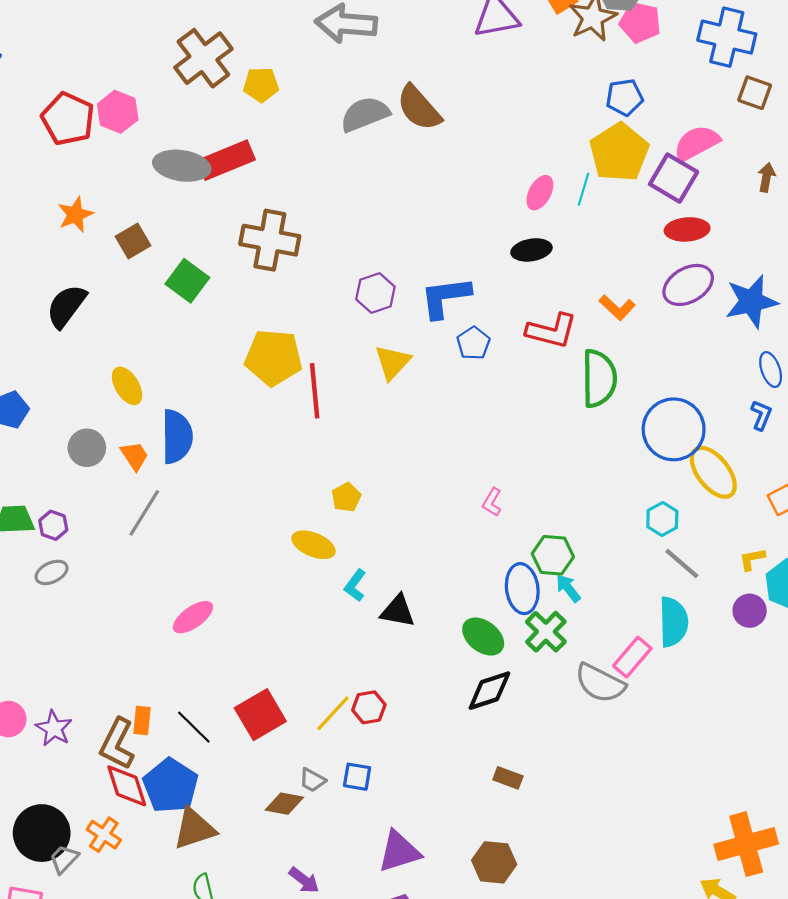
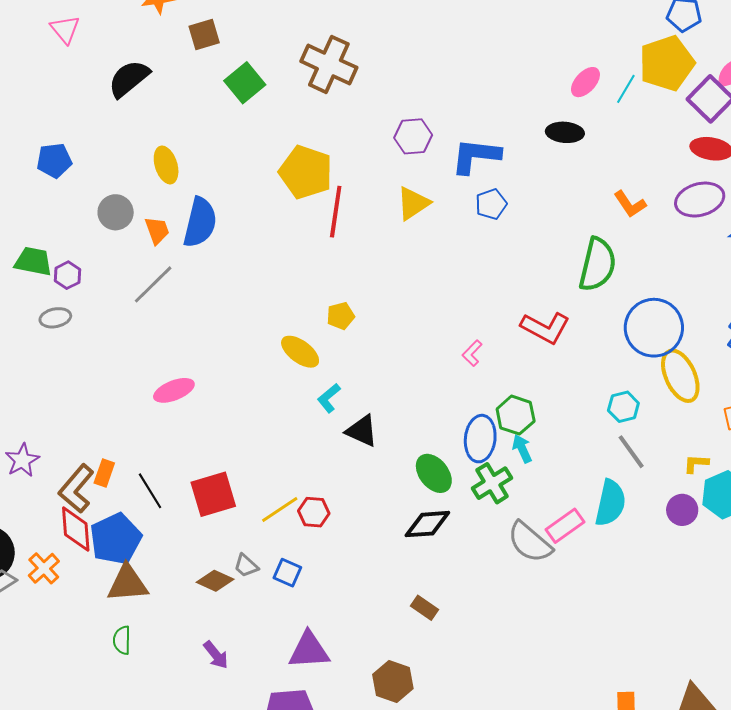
red L-shape: (552, 331) -> (545, 328), moved

